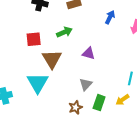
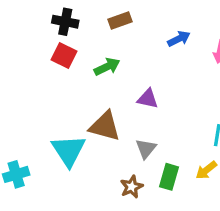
blue arrow: (110, 17) -> (179, 39), turned 40
red square: (34, 39) -> (64, 55), moved, turned 35
brown triangle: (52, 59) -> (105, 126), moved, turned -40

